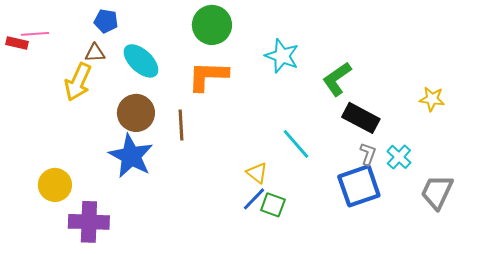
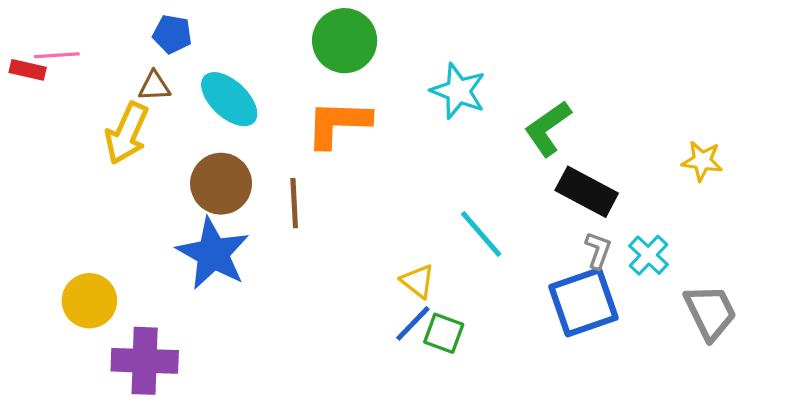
gray trapezoid: (437, 192) -> (710, 312), turned 129

